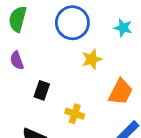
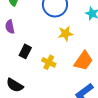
yellow cross: (75, 114) -> (49, 62), moved

